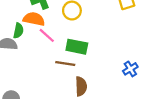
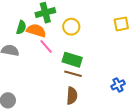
green semicircle: (18, 31) -> (21, 27), moved
brown line: (65, 64) -> (73, 74), moved

